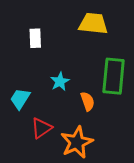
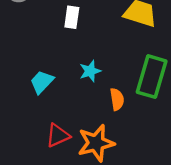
red triangle: (41, 128) -> (58, 135), moved

